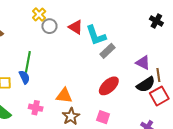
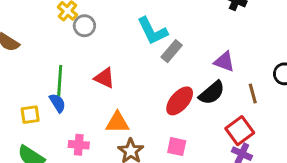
red triangle: (76, 27) -> (104, 78), moved
brown line: (158, 75) -> (253, 94), moved
black semicircle: (146, 84) -> (212, 93), moved
red square: (159, 96) -> (240, 131), moved

